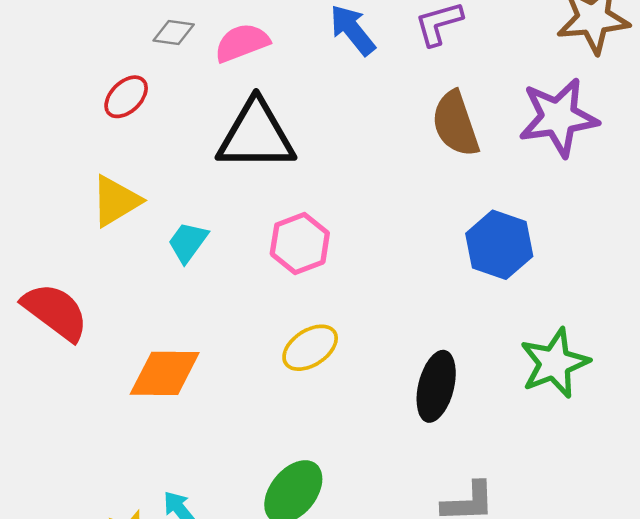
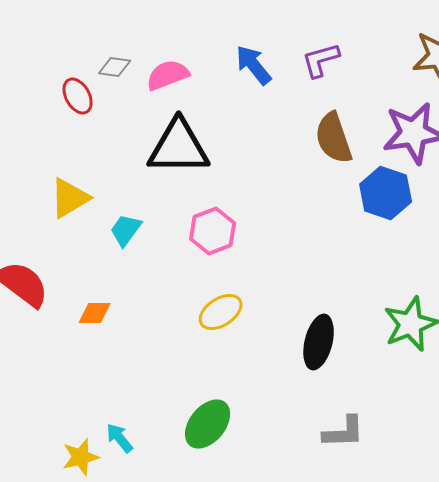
red ellipse: (126, 97) -> (78, 96), moved, turned -75
blue hexagon: (499, 245) -> (386, 193), moved
orange diamond: (165, 373) -> (95, 313), moved, size x0.6

